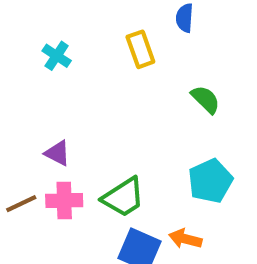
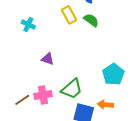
green semicircle: (206, 99) -> (91, 20), moved
purple triangle: (58, 153) -> (48, 59), moved

